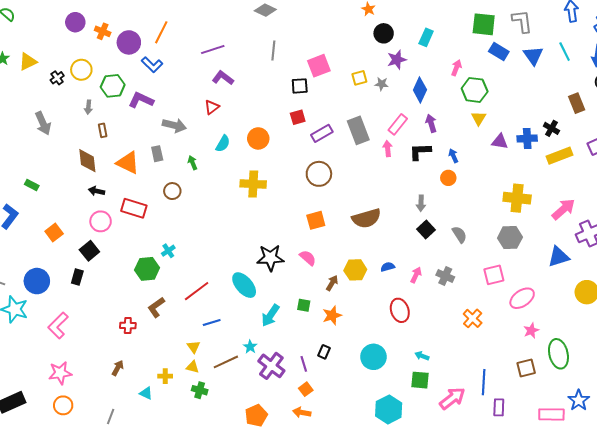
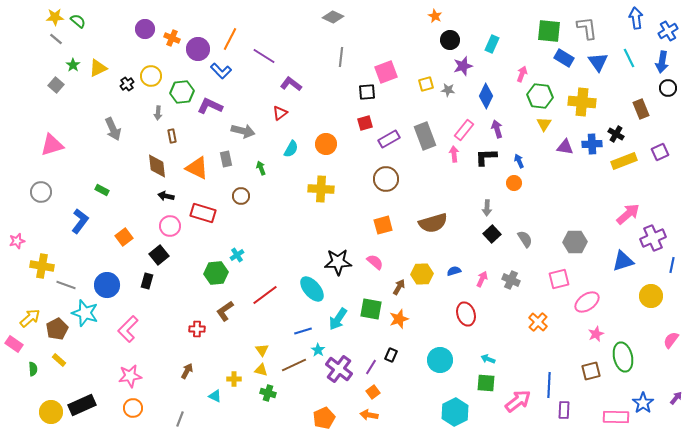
purple line: (213, 50) -> (264, 56), moved, turned 50
yellow cross: (517, 198) -> (582, 102), moved
green square: (304, 305) -> (371, 309), size x1.6
blue line: (212, 322) -> (303, 331), moved
purple line: (304, 364) -> (371, 367), turned 49

